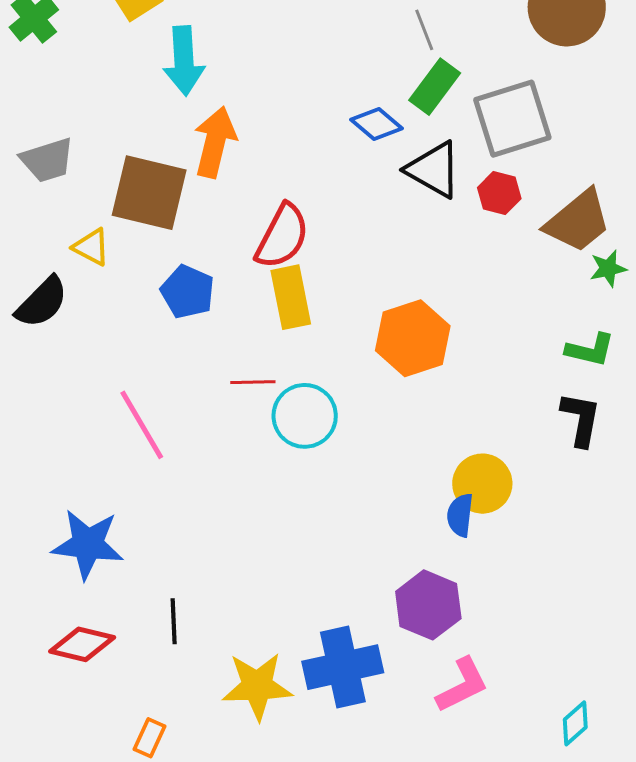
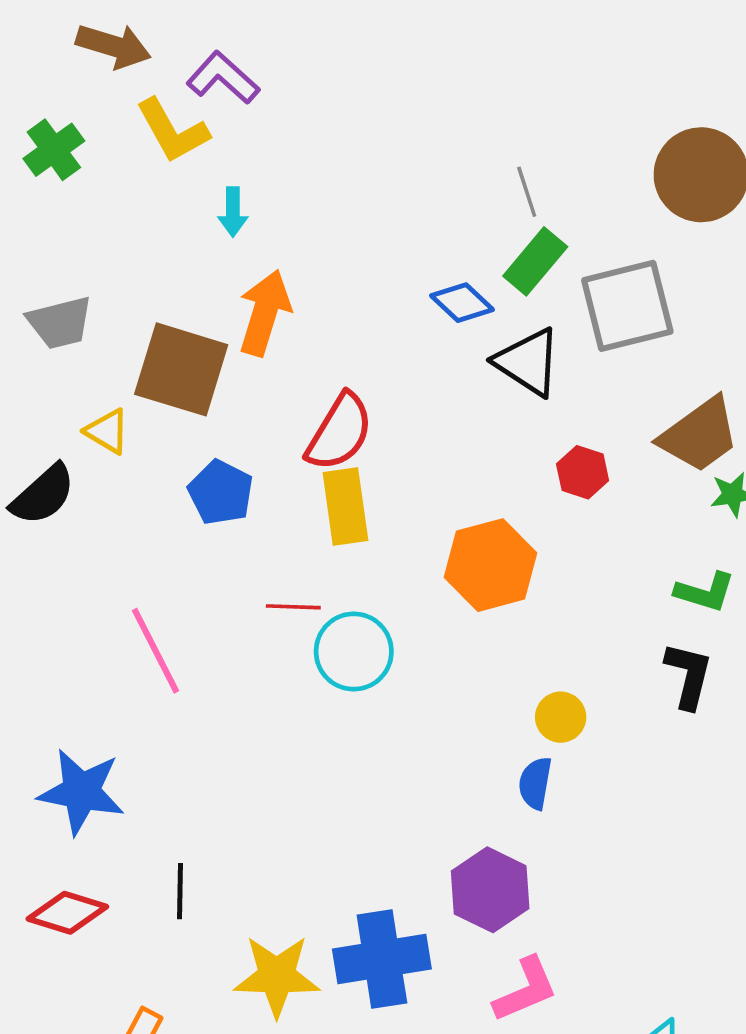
cyan arrow: (184, 61) -> (233, 212), size x0.6
red hexagon: (499, 193) -> (583, 472), moved
yellow circle: (482, 484) -> (561, 717), moved, size x0.7

